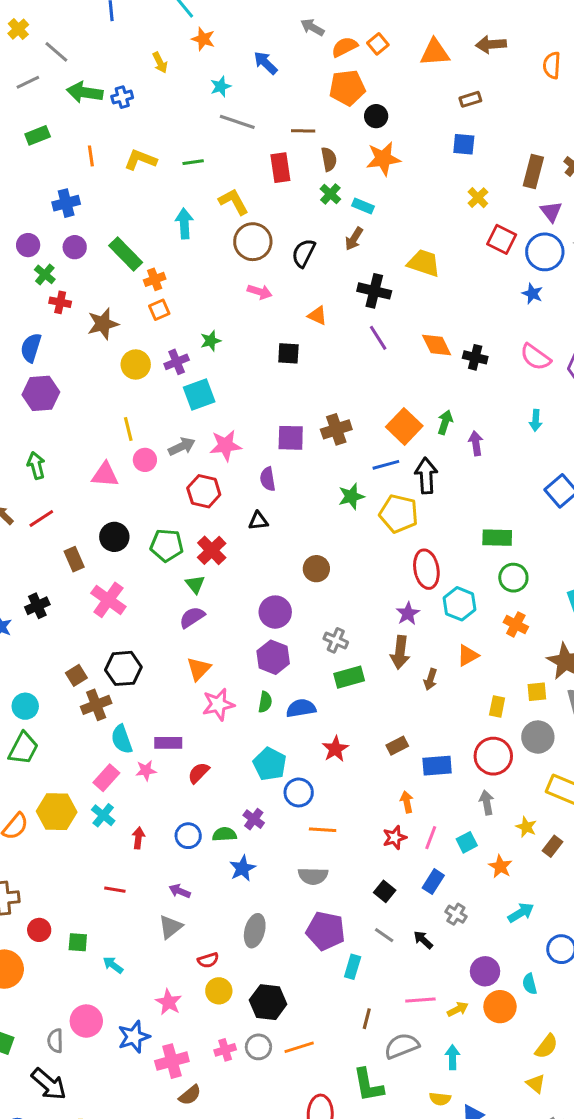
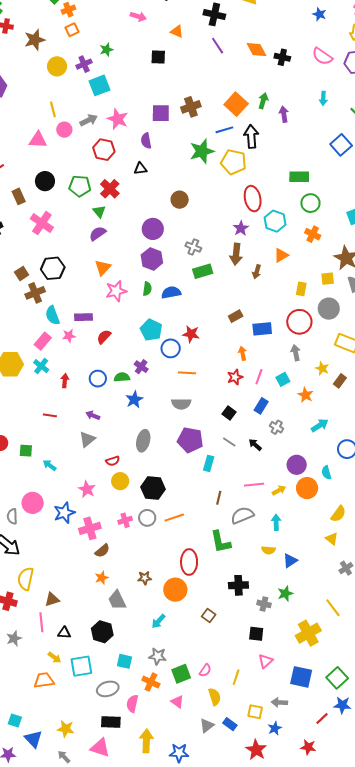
pink star: (225, 445) -> (118, 119), turned 30
green star: (351, 496) -> (202, 151), size x1.4
red star: (335, 749) -> (191, 334), moved, turned -30

